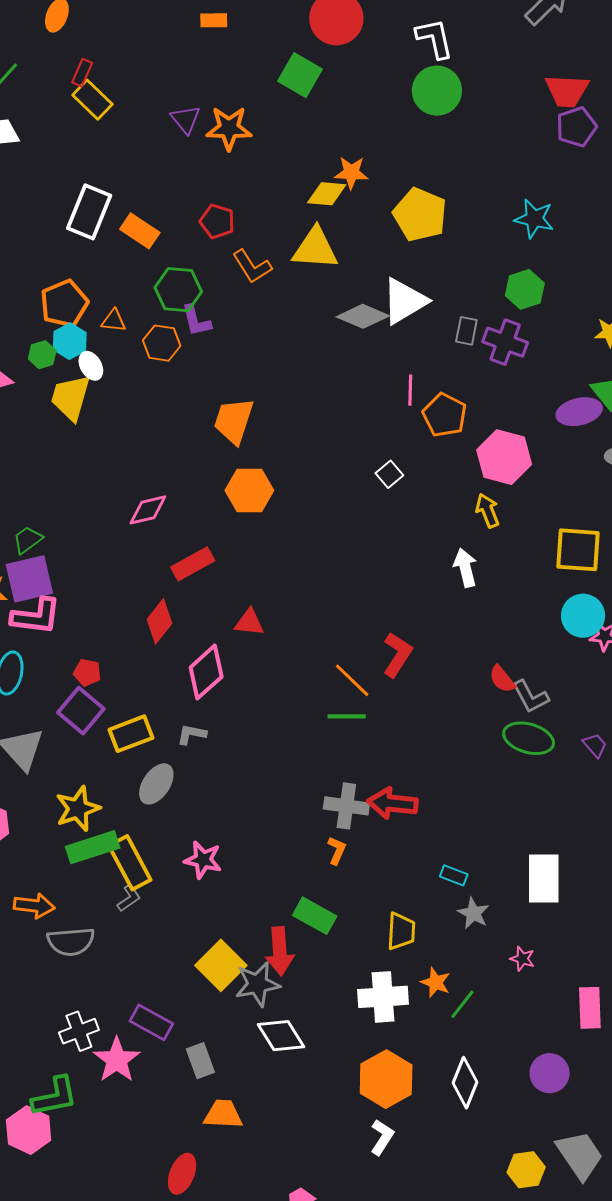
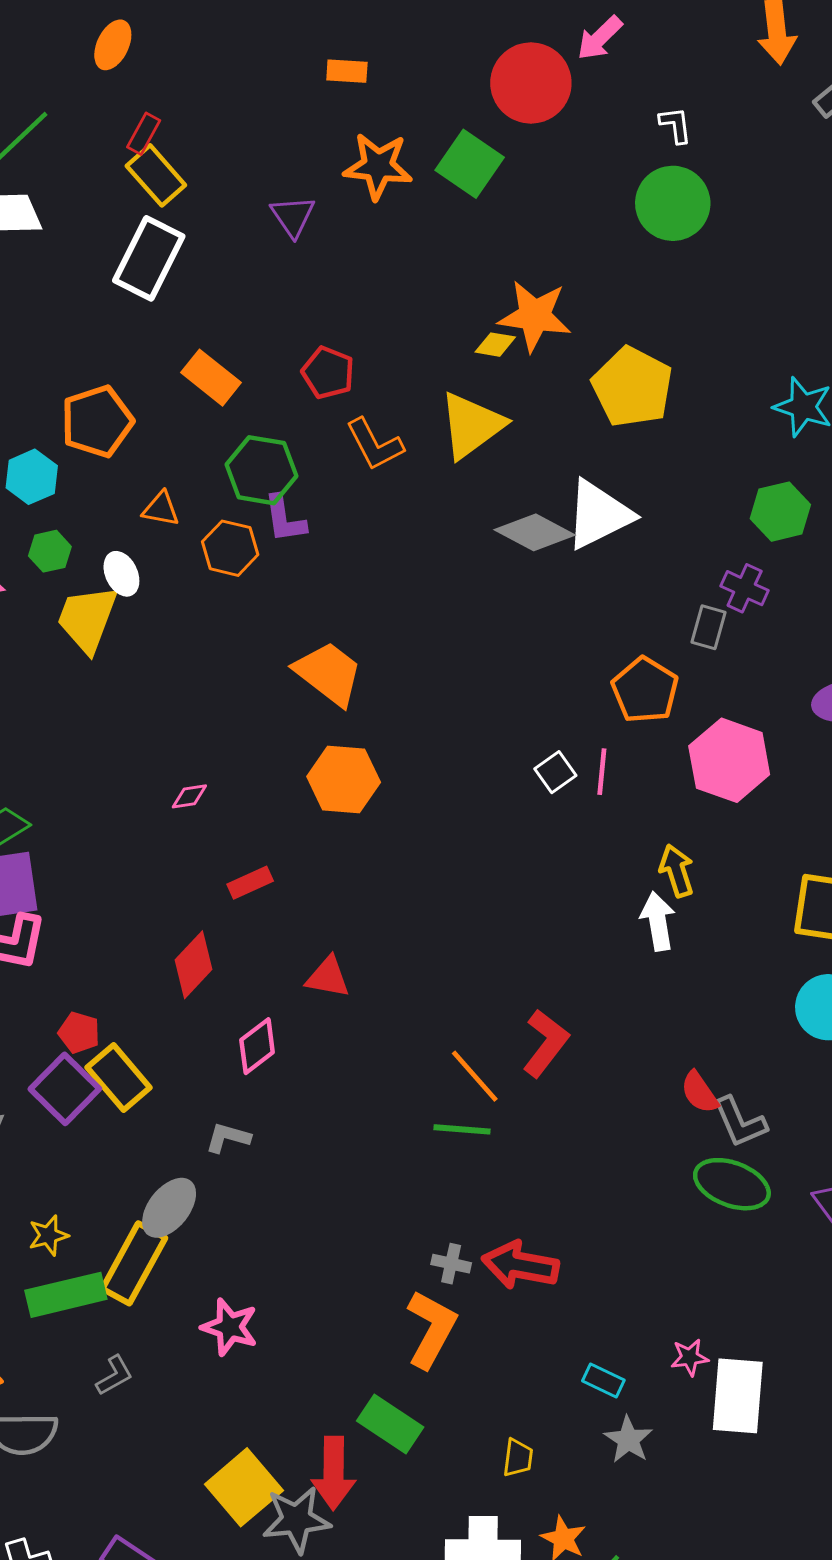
white L-shape: (435, 38) -> (675, 125), size x0.6
orange star: (229, 128) -> (378, 166), moved
orange star: (351, 173) -> (535, 316), size x1.4
yellow diamond: (327, 194) -> (495, 345), size x0.7
white rectangle: (89, 212) -> (149, 258), moved
yellow triangle: (315, 249) -> (472, 425), turned -45
orange pentagon: (64, 304) -> (97, 421), moved
gray rectangle: (466, 331) -> (709, 627), moved
cyan hexagon: (70, 341) -> (32, 477), moved
purple cross: (505, 342) -> (745, 588), size x0.7
pink line: (410, 390) -> (602, 772), moved
orange trapezoid: (234, 421) -> (329, 673), turned 105
pink diamond: (148, 510) -> (189, 796), size x0.6
yellow arrow: (487, 511) -> (677, 871), moved
red rectangle: (193, 564) -> (250, 883), size x0.7
pink diamond: (206, 672) -> (257, 1046), size x0.7
yellow rectangle: (131, 734) -> (119, 1078), moved, turned 66
gray cross: (346, 806) -> (451, 1264), size x0.6
yellow star: (78, 809) -> (48, 1235), size x0.6
orange L-shape: (337, 850) -> (431, 1329), size x1.8
yellow rectangle: (130, 863) -> (134, 1263), moved, turned 52
yellow trapezoid: (401, 931) -> (518, 1458), size x0.7
pink star: (522, 959) -> (690, 1357), moved, turned -30

